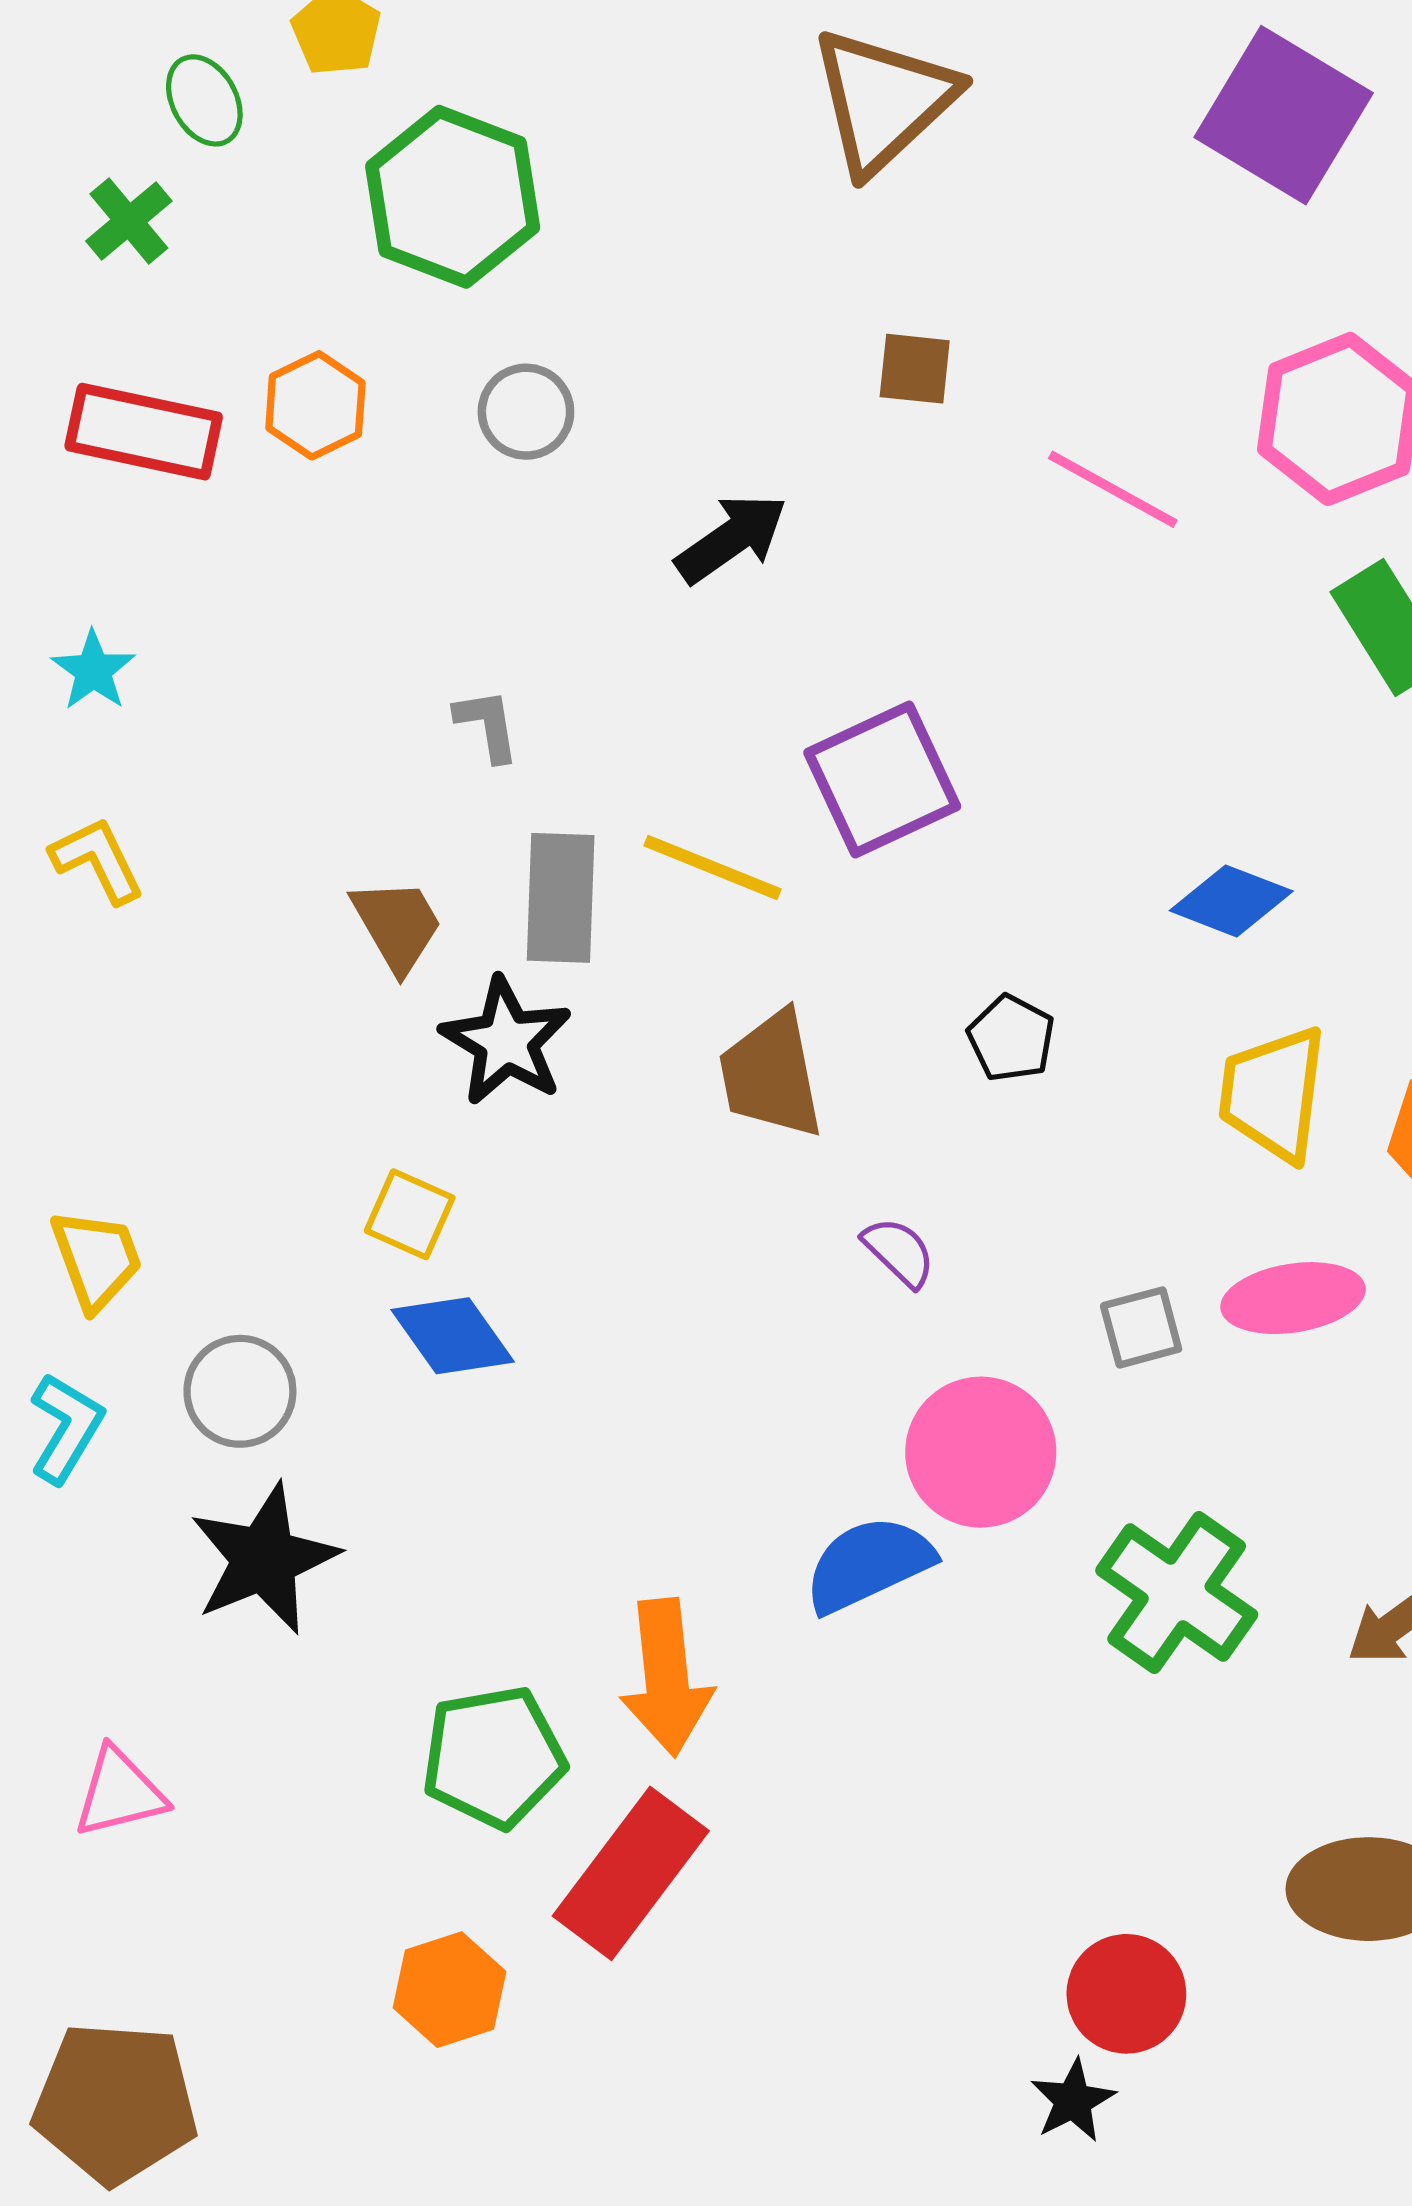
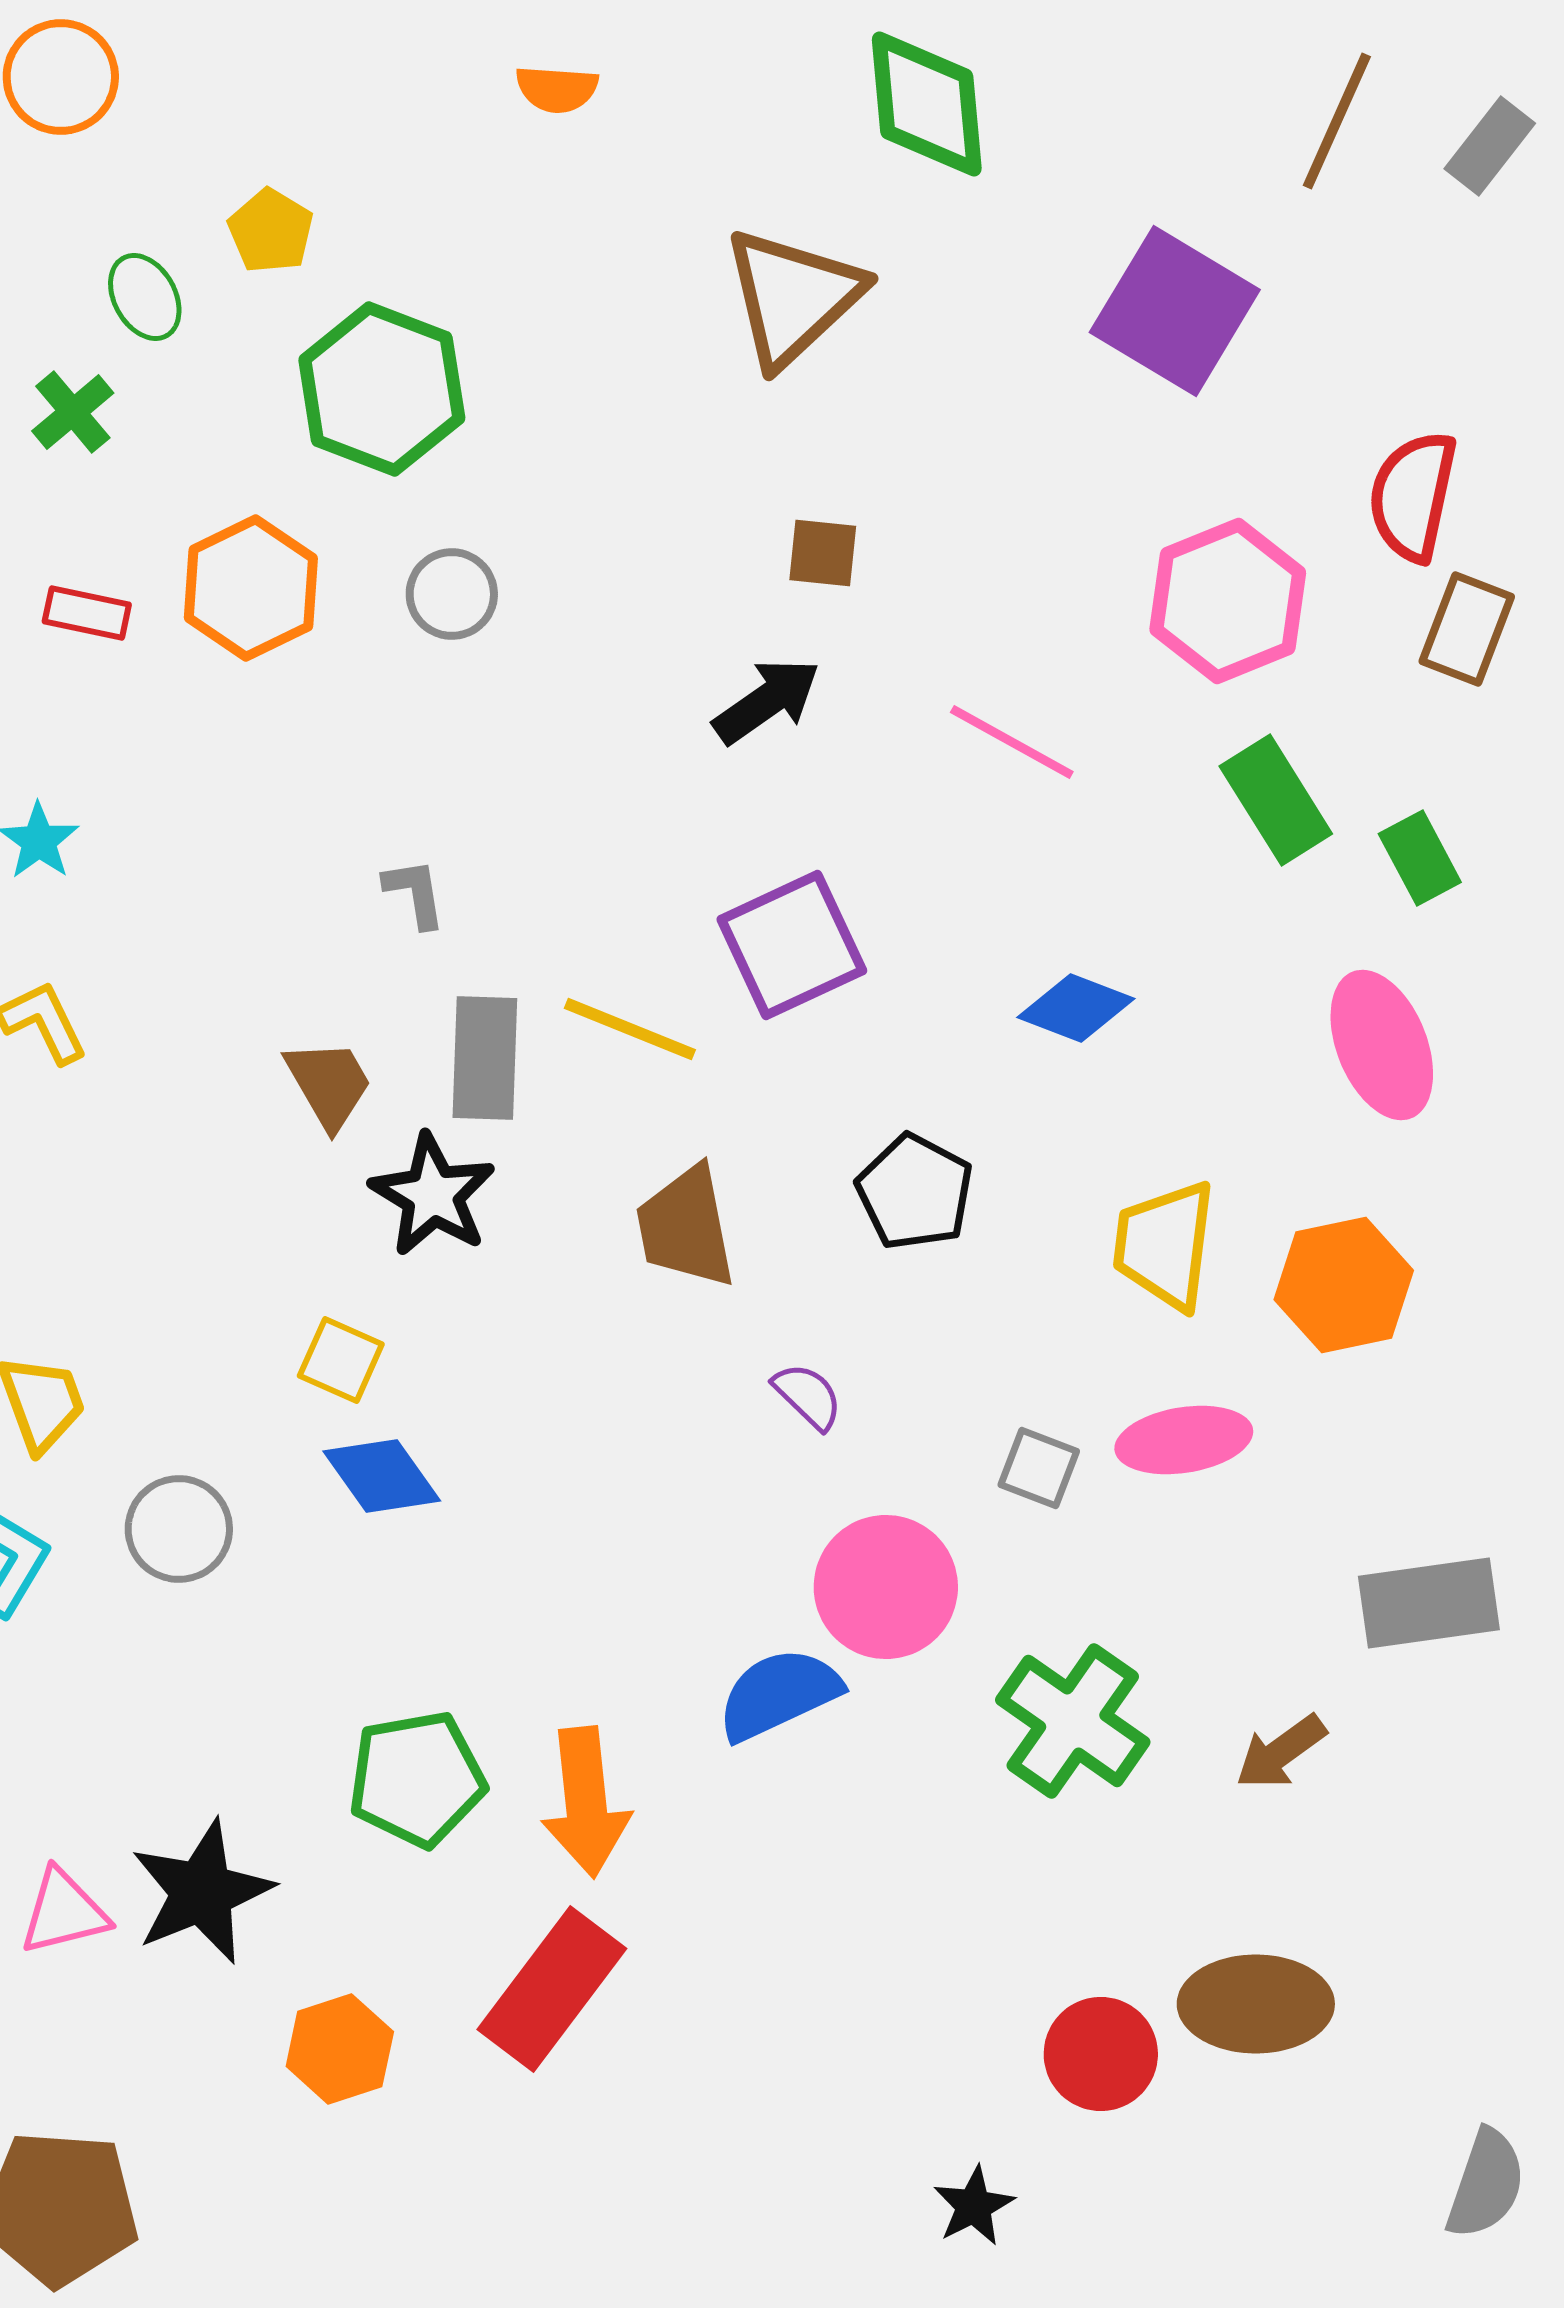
orange hexagon: (315, 405) -> (251, 588), size x1.4
red rectangle: (144, 432) -> (87, 613), size x0.6
pink line: (1113, 489) -> (1012, 742), moved
black arrow: (731, 538) -> (767, 701), moved
blue diamond: (1231, 901) -> (1076, 1008), moved
black pentagon: (1011, 1038) -> (915, 1192), size x1.4
gray square: (1141, 1327) -> (1039, 1468), turned 36
black star: (264, 1559) -> (202, 1892), moved
green pentagon: (494, 1757) -> (417, 1779), moved
orange hexagon: (450, 1990) -> (340, 2049), moved
red circle: (1126, 1994) -> (1101, 2054), moved

